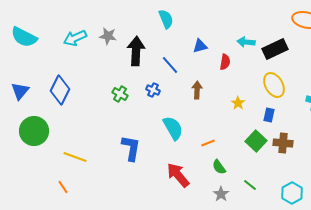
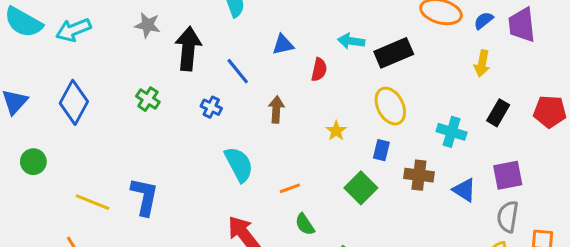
cyan arrow: (75, 38) -> (73, 30), moved
green cross: (120, 94) -> (148, 99), moved
green circle: (34, 131) -> (33, 162), size x0.6
brown cross: (283, 143) -> (419, 175), moved
blue L-shape: (131, 148) -> (145, 197), moved

